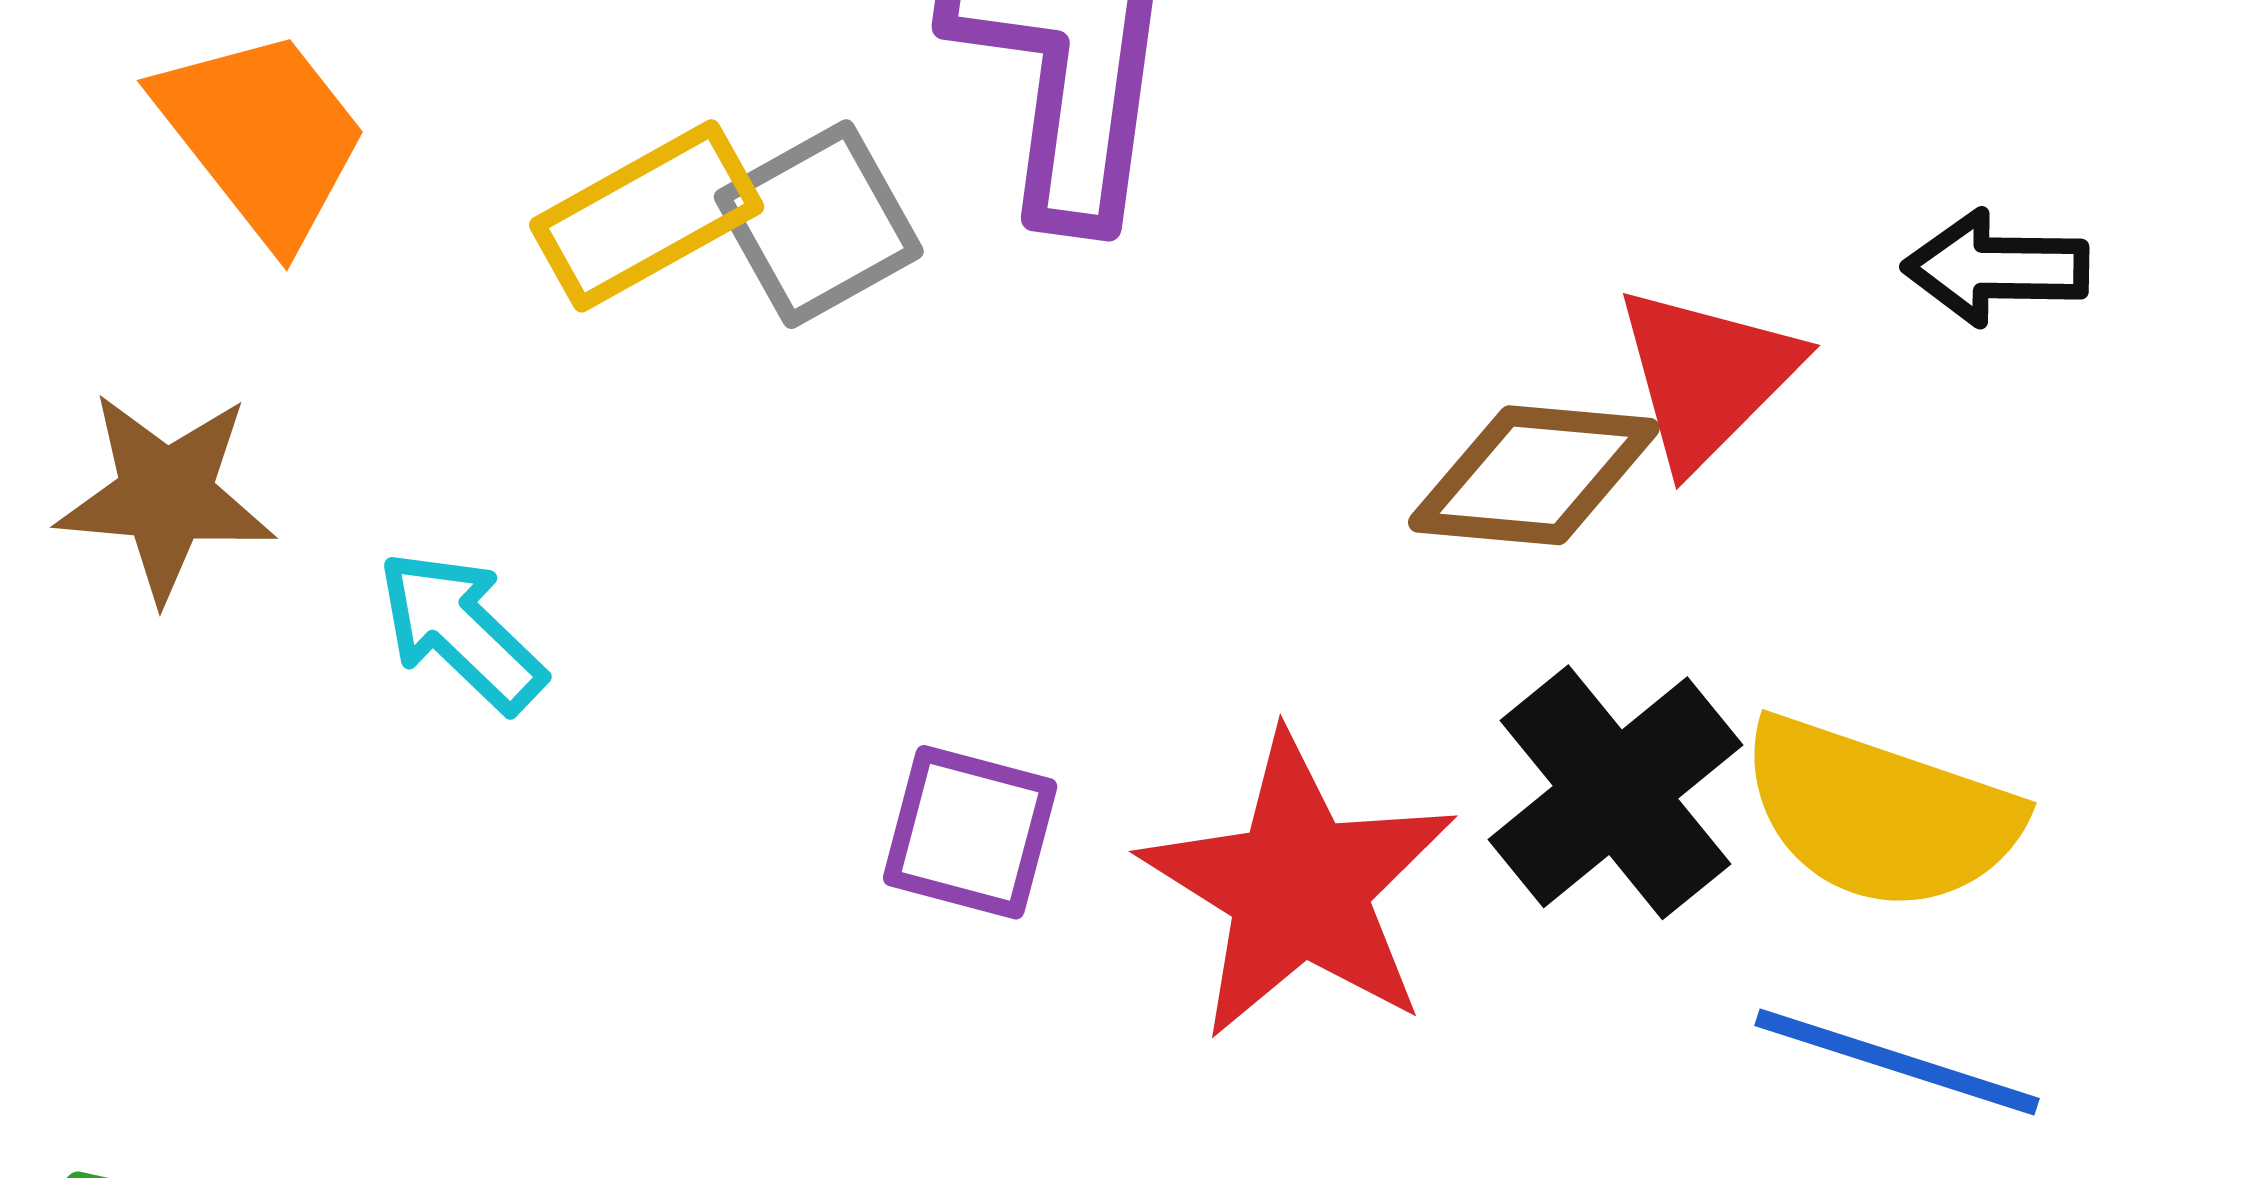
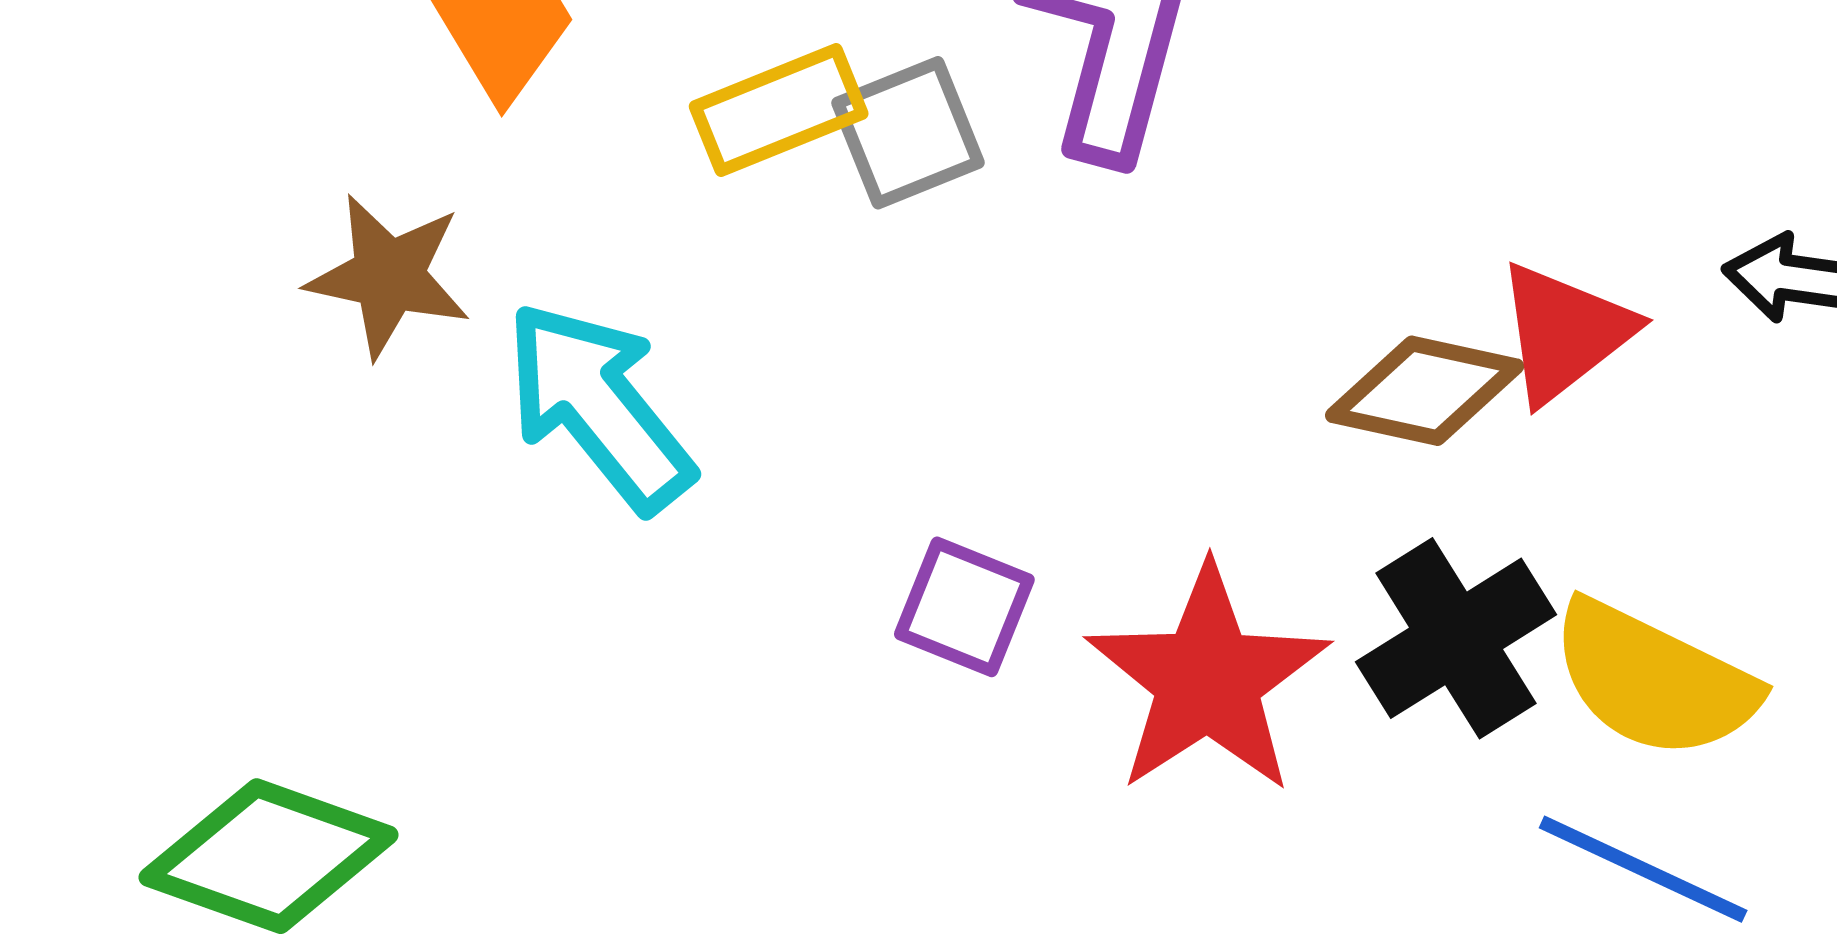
cyan arrow: (461, 631) -> (599, 406), size x1.6

